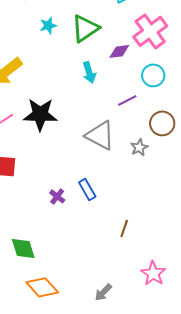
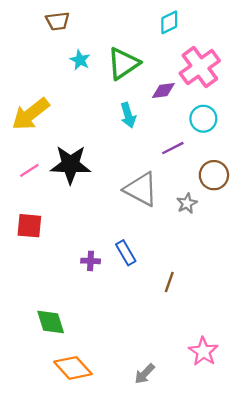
cyan star: (48, 25) -> (80, 60), turned -30
purple cross: (57, 196) -> (91, 261), turned -35
brown line: (124, 228) -> (169, 282), moved

